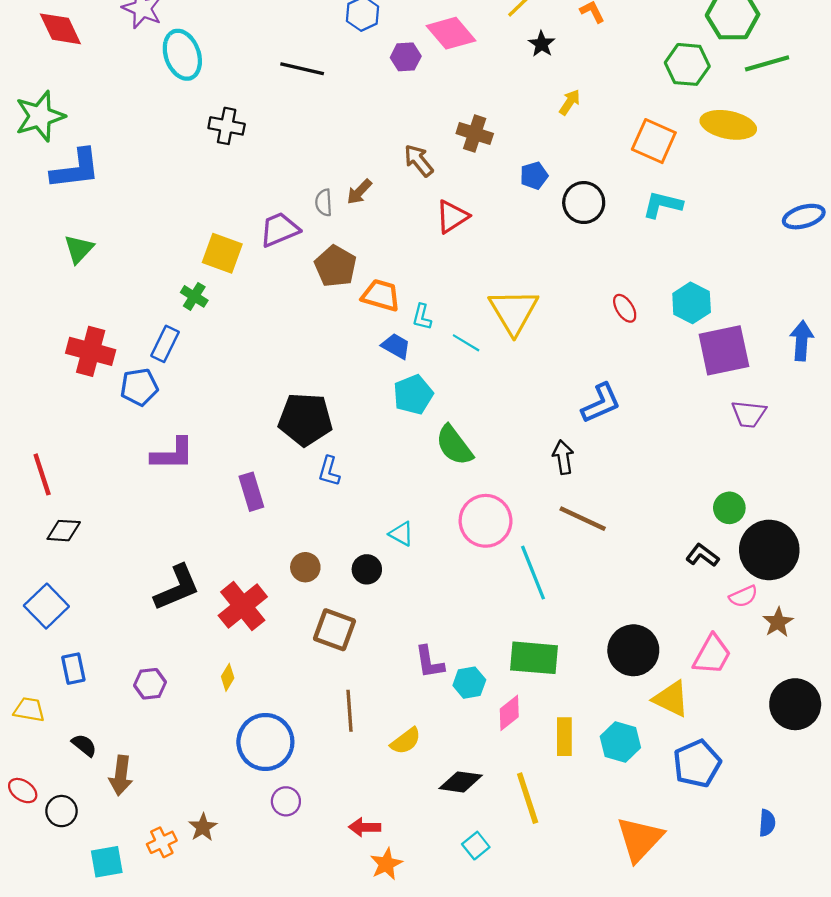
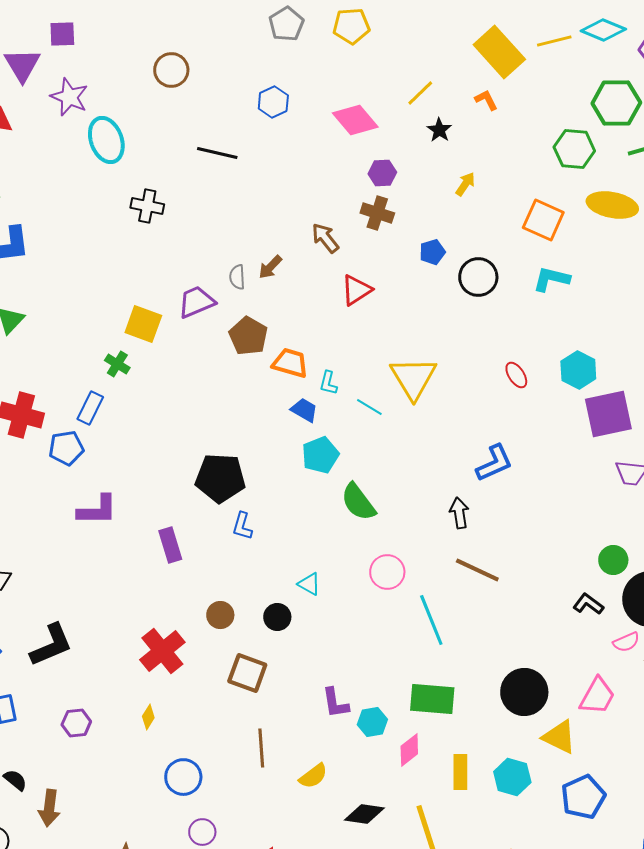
purple hexagon: (406, 57) -> (382, 173), moved
pink circle: (486, 521) -> (387, 572), size x0.7
black L-shape: (177, 588) -> (51, 645), moved
blue circle: (265, 742) -> (183, 777), size x0.7

